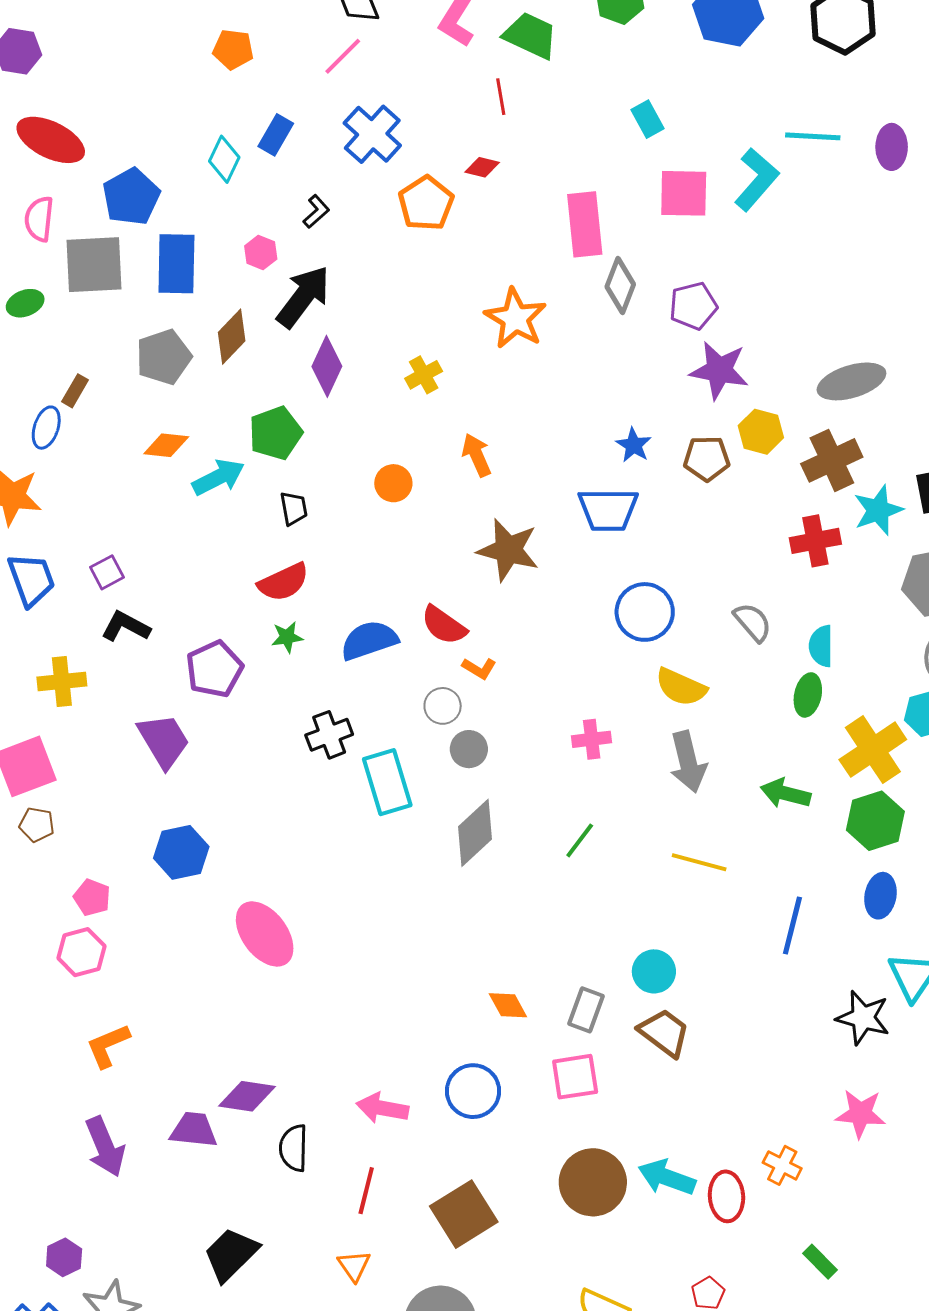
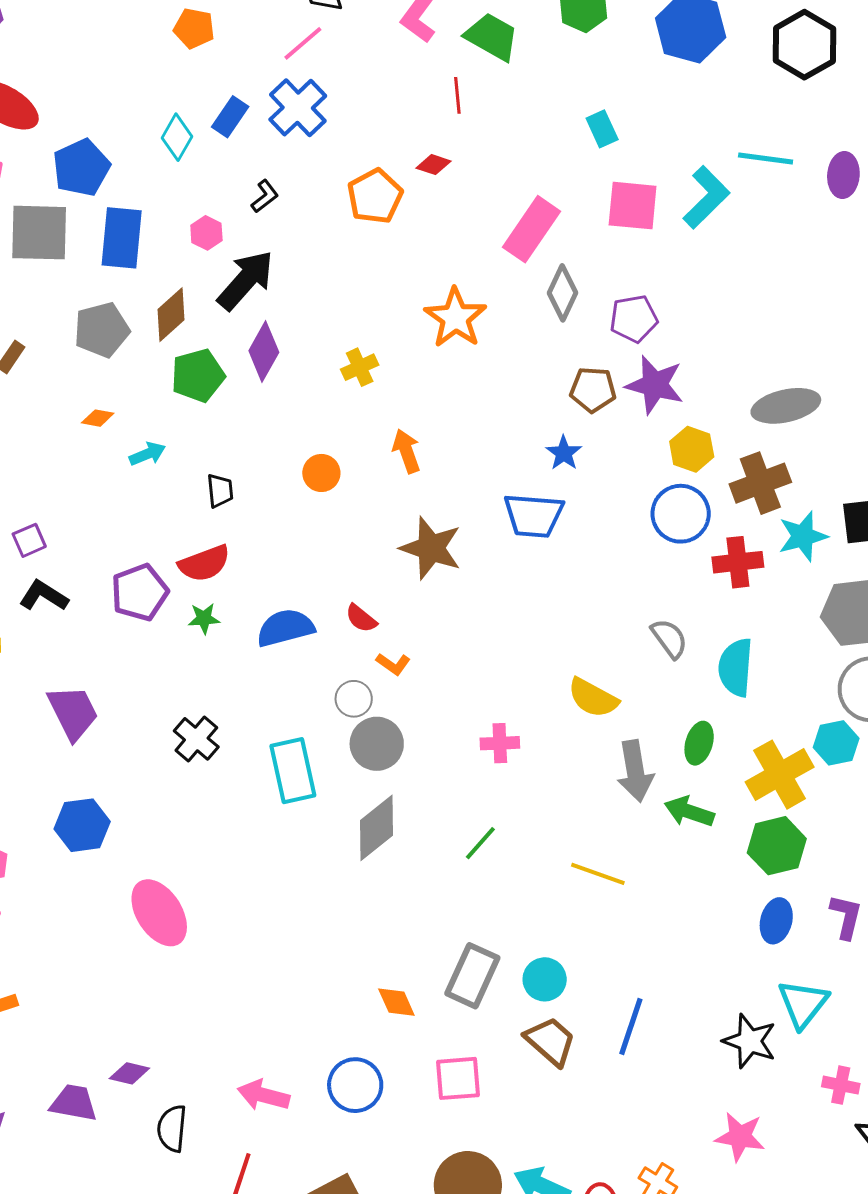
blue cross: (372, 134) -> (298, 108), moved
pink rectangle: (585, 224) -> (532, 229), turned 36
green pentagon: (276, 433) -> (198, 375), moved
orange diamond: (166, 445) -> (98, 418), size x0.7
brown pentagon: (707, 458) -> (593, 390), moved
cyan arrow: (218, 477) -> (147, 454), size x0.7
blue circle: (645, 612) -> (681, 514), moved
red semicircle: (444, 625) -> (361, 618), size x0.7
cyan semicircle: (821, 646) -> (736, 667), size x1.4
purple pentagon: (214, 669) -> (140, 592), moved
green ellipse: (808, 695) -> (699, 743), moved
black cross: (329, 735) -> (196, 739), moved, turned -33
gray circle: (469, 749) -> (377, 744), size x1.4
gray arrow: (688, 762) -> (635, 771), moved
blue line: (792, 926) -> (631, 1027), moved
gray rectangle: (586, 1010) -> (472, 976), moved, size x1.4
purple diamond: (247, 1096) -> (129, 1073), size x0.7

